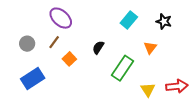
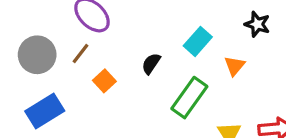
cyan rectangle: (129, 20) -> (198, 41), moved
gray circle: (27, 44) -> (37, 55), size x1.5

